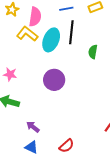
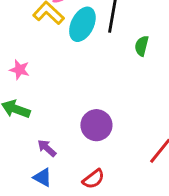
purple circle: (54, 80) -> (96, 125), moved

